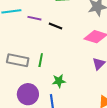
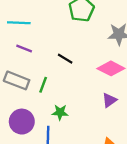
purple line: (34, 18) -> (24, 48), moved
black line: (55, 26) -> (65, 59), moved

